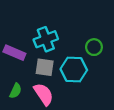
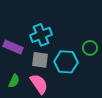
green circle: (94, 47) -> (90, 48), moved

